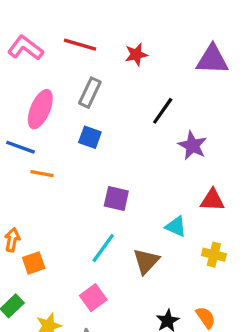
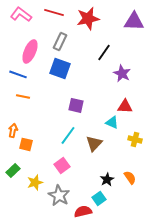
red star: (136, 55) -> (88, 18), size x1.6
blue square: (90, 137) -> (60, 68), size x1.5
orange line: (42, 174) -> (23, 96), moved
red triangle: (212, 200) -> (125, 106), moved
orange square: (34, 263) -> (26, 144), turned 32

